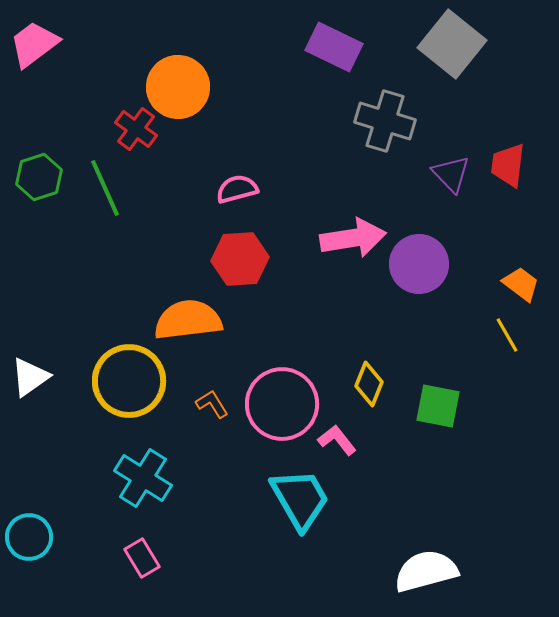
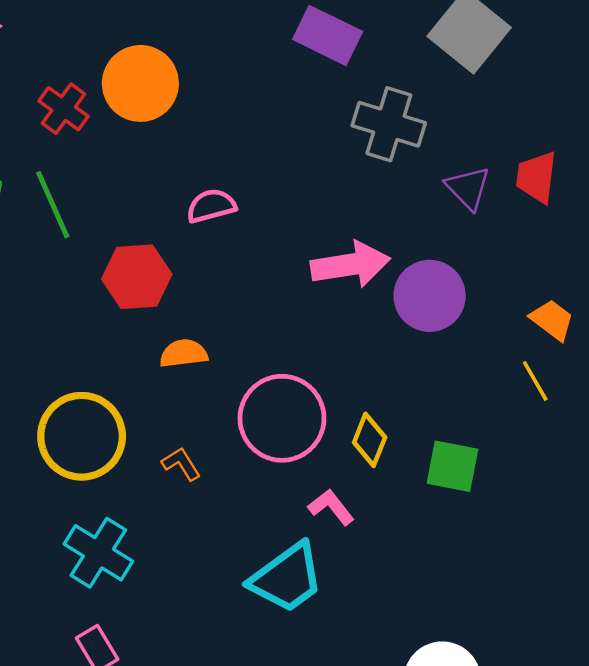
red cross: (136, 129) -> (64, 109), moved
red hexagon: (240, 259) -> (137, 277), moved
orange semicircle: (188, 320) -> (184, 353), moved, size x0.6
pink circle: (282, 404) -> (282, 418), moved
cyan trapezoid: (300, 499) -> (287, 578), turned 84

